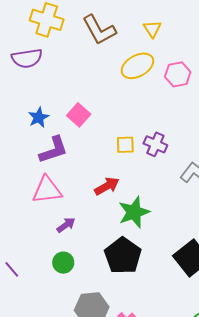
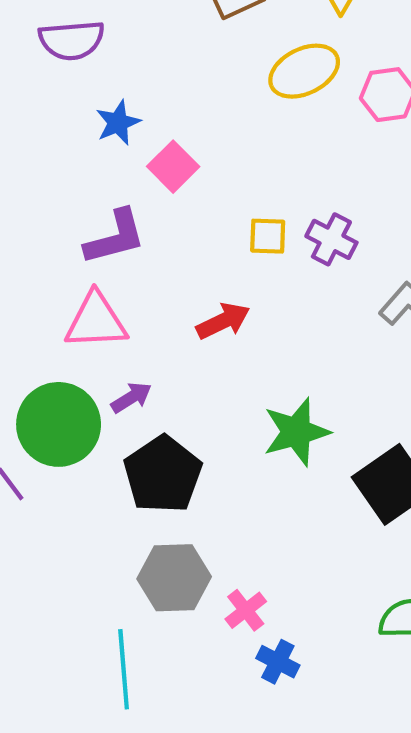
blue star: (39, 117) -> (118, 123), moved
green star: (134, 212) -> (296, 432), moved
black pentagon: (123, 256) -> (163, 474), moved
green circle: (63, 263) -> (59, 424), moved, size x1.8

